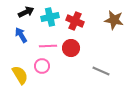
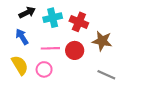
brown star: (114, 20) -> (102, 41), moved
yellow semicircle: (20, 75) -> (20, 65), moved

